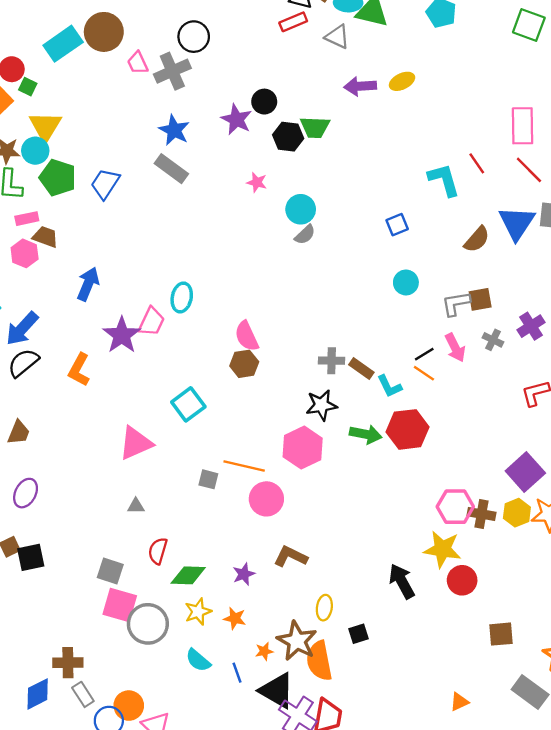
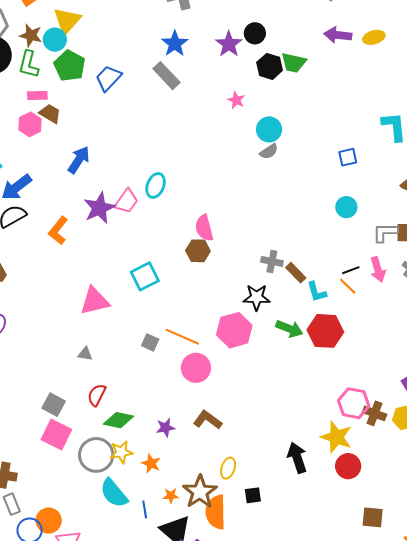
gray circle: (148, 624) -> (96, 455), moved
cyan semicircle: (198, 660) -> (114, 493), size x1.4

